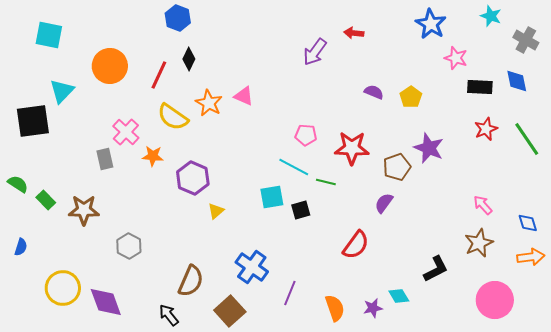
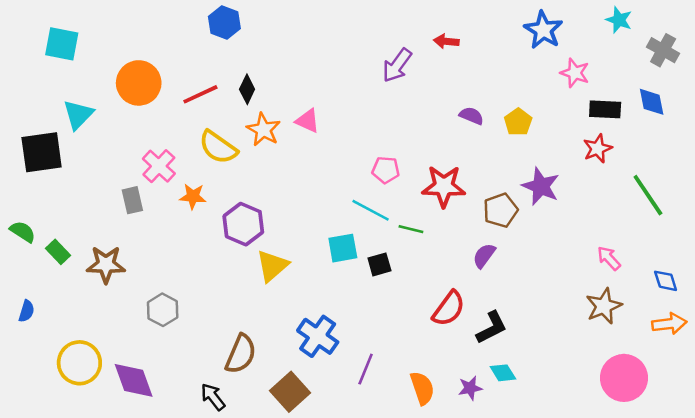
black diamond: (189, 59) -> (247, 89), moved
red line: (159, 75) -> (200, 94), turned 40
red star: (486, 129) -> (597, 148), moved
green line: (527, 139) -> (648, 195), moved
yellow triangle: (216, 211) -> (272, 266), size x1.6
black L-shape: (436, 269) -> (492, 327), moved

